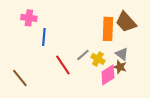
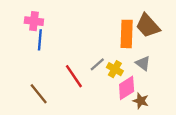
blue line: (44, 37) -> (40, 40), moved
brown star: (120, 67) -> (141, 101), moved
brown line: (20, 78) -> (39, 94), moved

